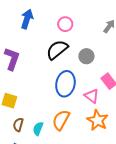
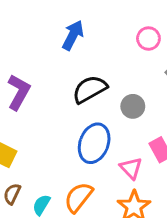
blue arrow: (27, 19) -> (73, 35), moved
pink circle: (65, 24) -> (148, 39), moved

